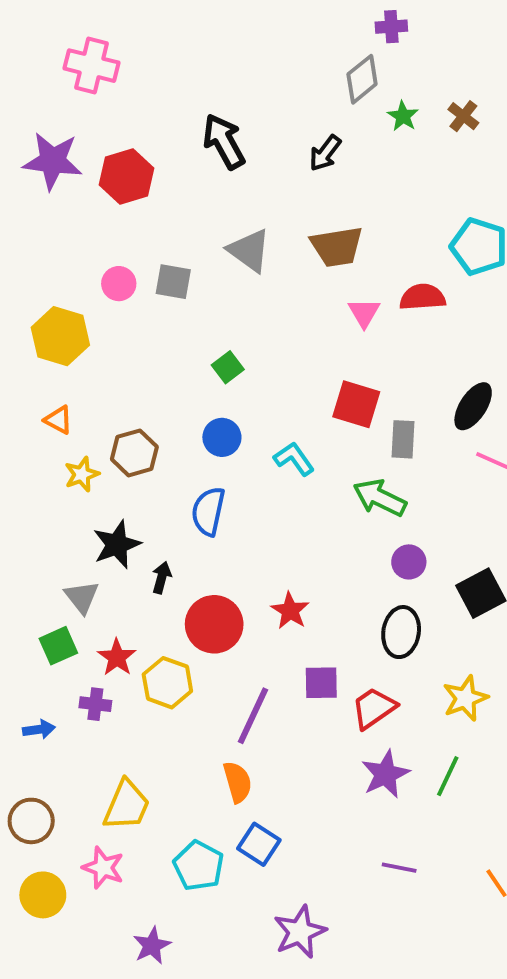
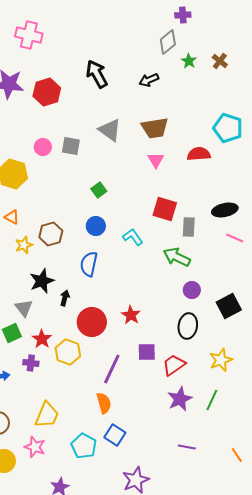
black arrow: (325, 153) -> (149, 80), turned 30
pink triangle: (364, 313) -> (156, 160), moved
black ellipse: (473, 406) -> (225, 210), turned 45

